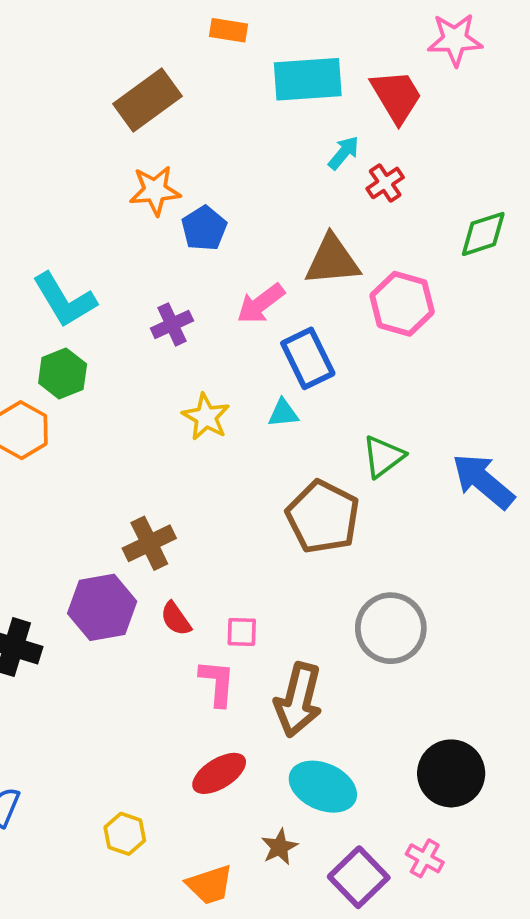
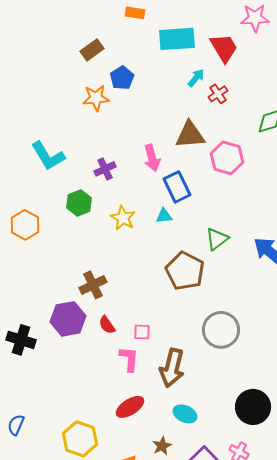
brown rectangle: (147, 100) -> (92, 50), size x0.7
blue pentagon: (204, 228) -> (122, 78), moved
pink arrow: (261, 304) -> (152, 158), turned -68
green hexagon: (63, 373) -> (79, 203), moved
cyan ellipse: (323, 787) -> (185, 414), size x0.7
yellow hexagon: (125, 834) -> (80, 439), size x1.6

